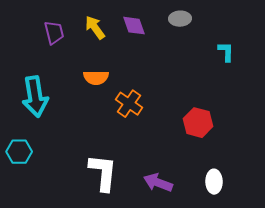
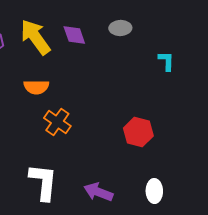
yellow arrow: (95, 28) -> (35, 37), size x1.5
orange cross: (129, 104) -> (57, 122), moved

